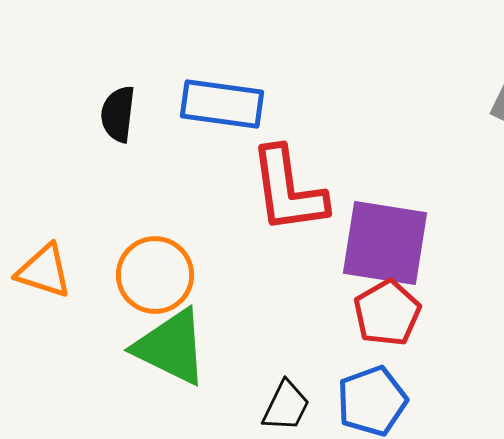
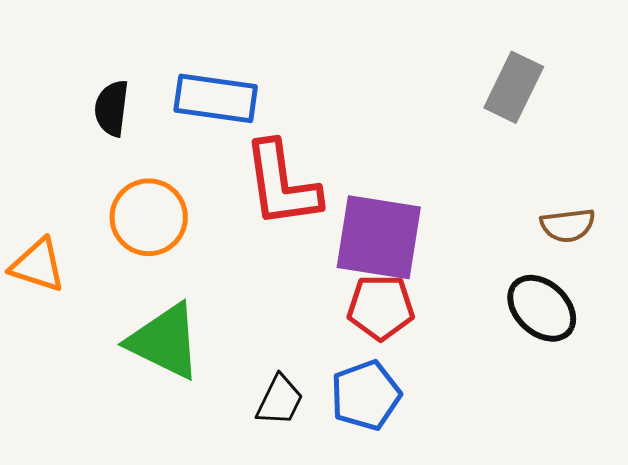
orange circle: (155, 275) -> (149, 217), moved
red pentagon: (387, 313) -> (381, 307), turned 30

